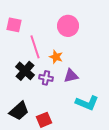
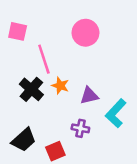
orange star: (56, 57) -> (60, 86), moved
purple cross: (46, 78) -> (80, 128), moved
cyan L-shape: (87, 103) -> (116, 113), moved, turned 110

